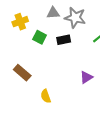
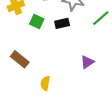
yellow semicircle: (46, 96) -> (45, 83), turned 32

